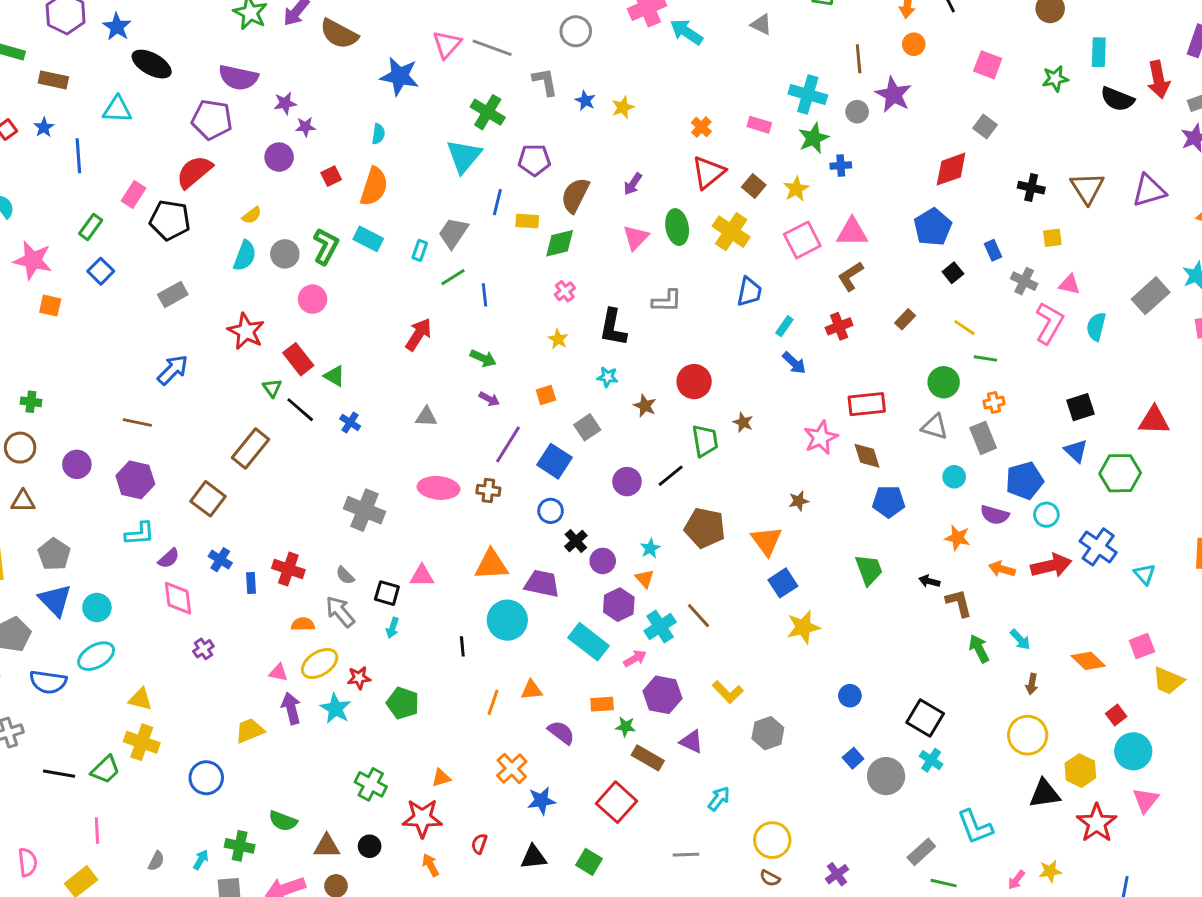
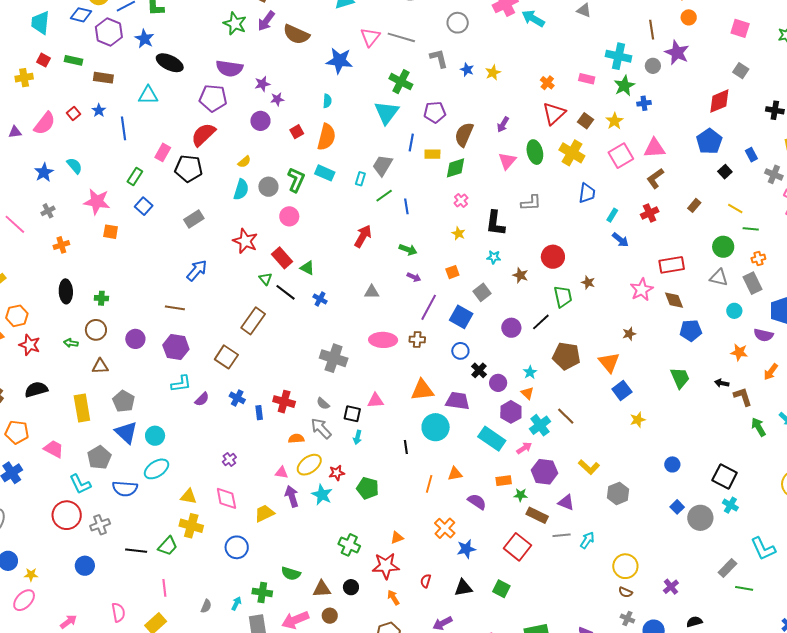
orange arrow: (1002, 569) -> (771, 372), turned -66
pink diamond: (178, 598) -> (226, 498), moved
yellow star: (803, 627) -> (638, 420), size x0.7
gray line: (686, 855) -> (562, 535), moved

